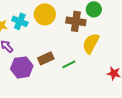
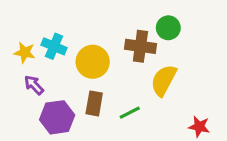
yellow circle: (45, 14) -> (93, 62), moved
brown rectangle: (46, 58) -> (94, 103), turned -56

